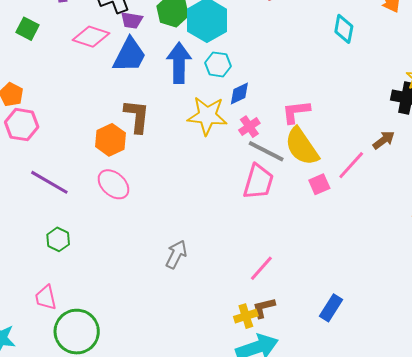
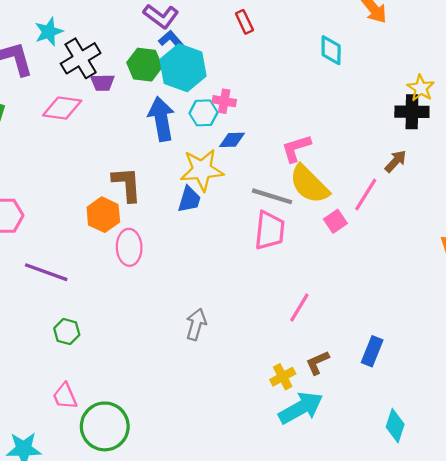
blue trapezoid: (129, 55) -> (189, 199), moved, size x0.7
blue diamond: (239, 94) -> (232, 140), turned 35
pink cross: (249, 127) -> (224, 101), moved, turned -35
pink ellipse: (113, 184) -> (129, 247), moved, turned 56
pink line: (261, 268) -> (299, 307), moved
brown L-shape: (264, 308) -> (317, 363), moved

